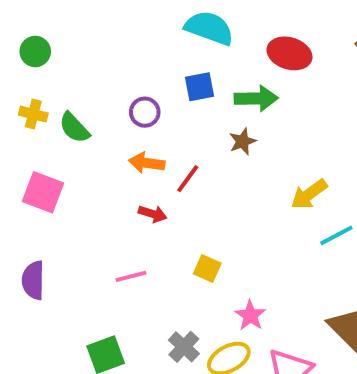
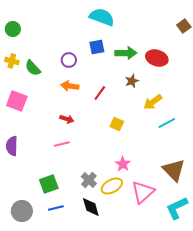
red ellipse: (289, 53) -> (157, 58), moved
brown star: (243, 141) -> (132, 81), moved
red line: (188, 179) -> (100, 93), moved
red arrow: (153, 214) -> (67, 119), moved
yellow square: (207, 269) -> (117, 124), moved

